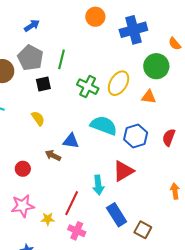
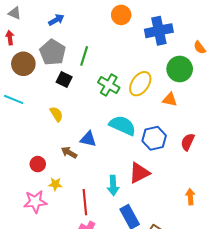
black square: (43, 84) -> (64, 80), turned 35
red line: (72, 203) -> (85, 202), turned -35
yellow star: (48, 219) -> (55, 184), moved

